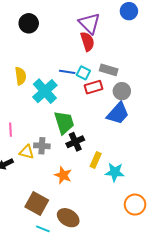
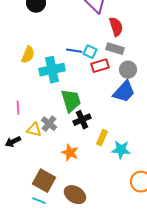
red semicircle: (87, 42) -> (116, 27), moved
yellow semicircle: (21, 76) -> (28, 55), turned 30
cyan cross: (45, 91) -> (52, 70), turned 30
gray cross: (42, 146) -> (49, 124), turned 35
cyan line: (43, 229) -> (39, 201), moved

